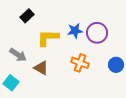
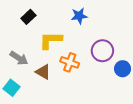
blue star: (75, 31) -> (79, 16), moved
purple circle: (97, 33) -> (102, 51), moved
orange cross: (80, 63) -> (70, 62), moved

